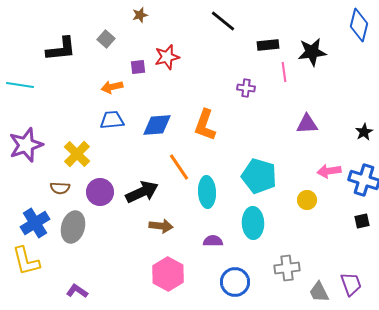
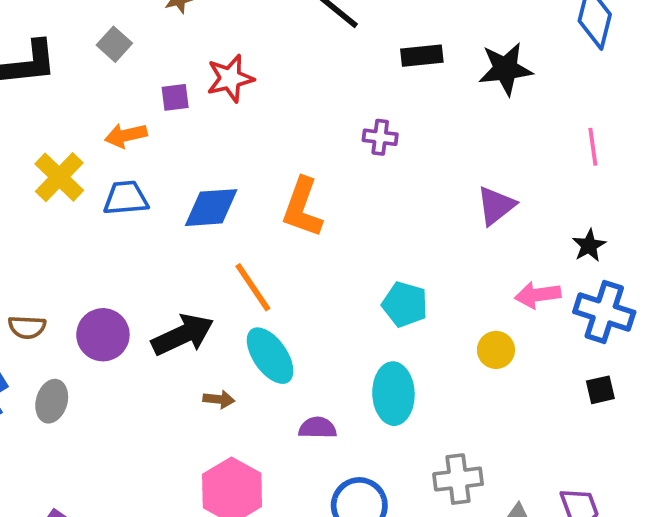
pink line: (284, 72) -> (593, 147), moved
purple triangle: (307, 124) -> (496, 206), turned -35
black star: (364, 132) -> (589, 245), moved
yellow cross: (77, 154) -> (59, 177), moved
cyan pentagon: (259, 176) -> (405, 304), size x0.7
cyan ellipse: (207, 192) -> (270, 356), moved, turned -32
brown arrow: (161, 226) -> (219, 399), size x0.7
gray ellipse: (73, 227) -> (52, 401), size x0.7

